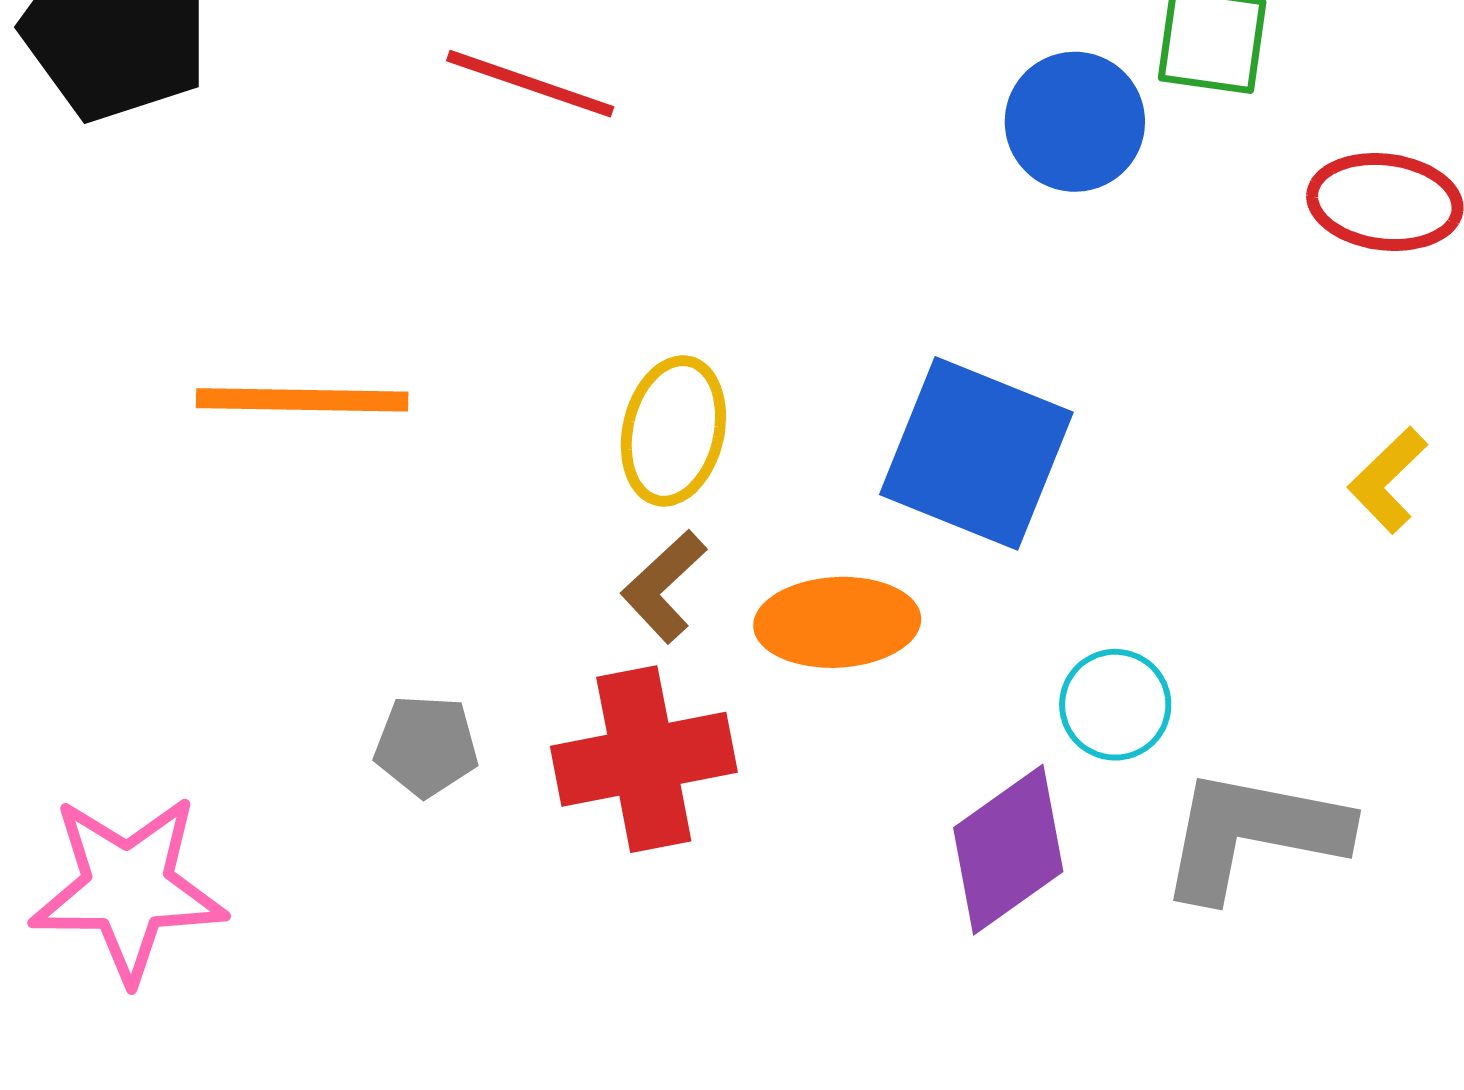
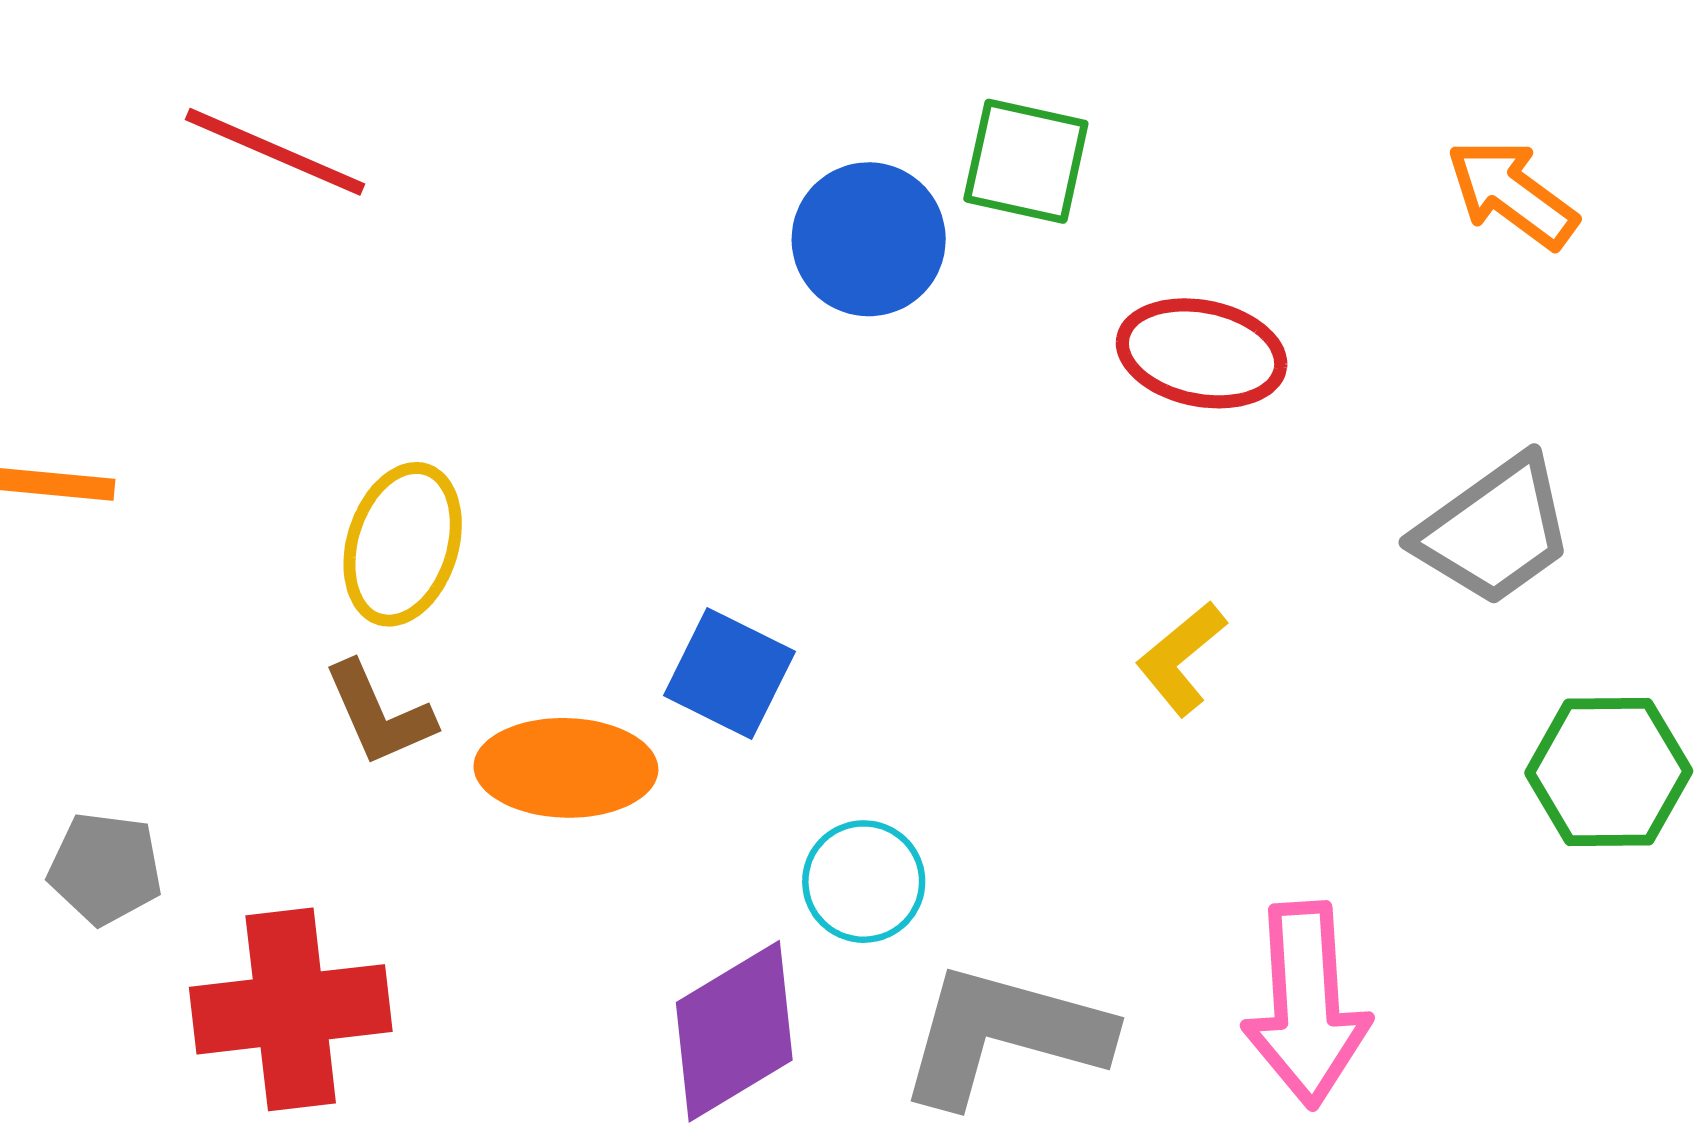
blue square: (976, 453) -> (729, 674), moved, size x0.6
brown L-shape: (664, 586) -> (379, 714), turned -75
red cross: (644, 759) -> (291, 1009), moved

